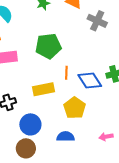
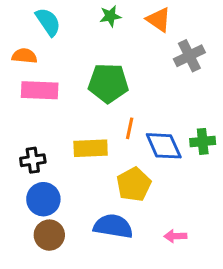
gray cross: (97, 21) -> (189, 56), turned 30
blue circle: (30, 124) -> (43, 199), moved
blue semicircle: (66, 137) -> (113, 226), size x1.4

